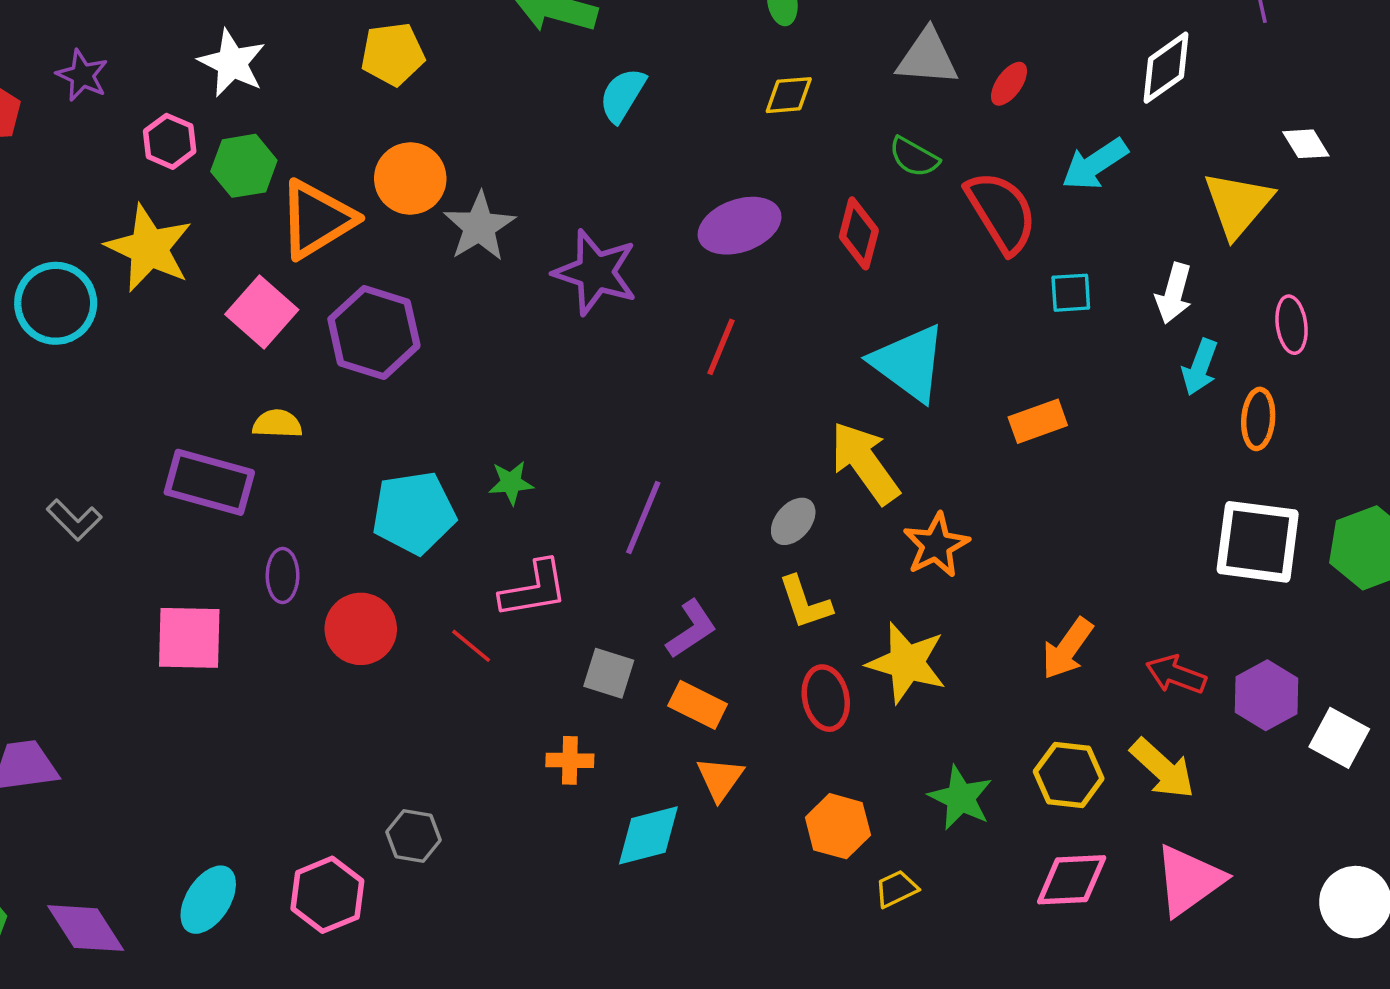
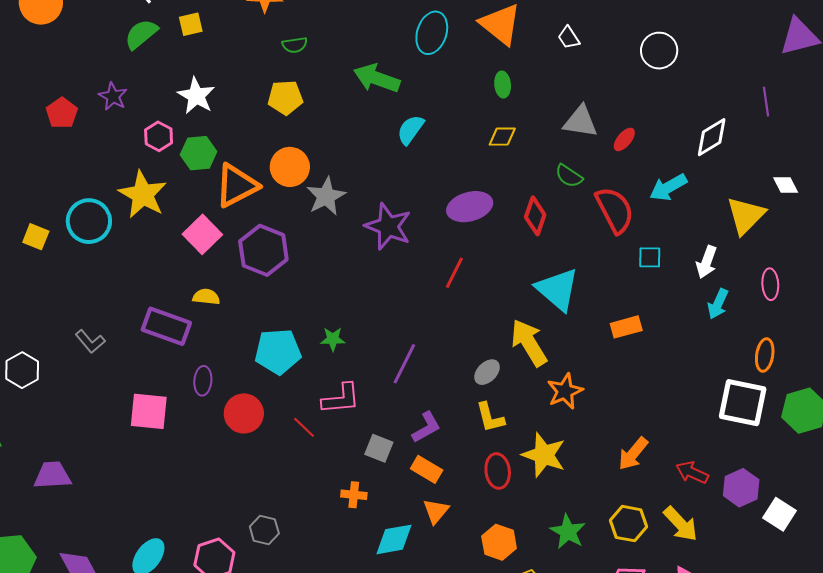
orange ellipse: (1258, 419) -> (765, 355), moved

